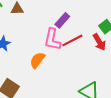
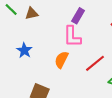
red line: (72, 40) -> (95, 63), moved

